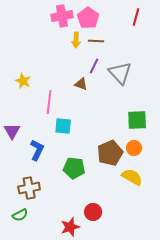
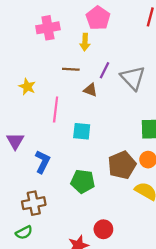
pink cross: (62, 16) -> (48, 28), moved
brown line: (96, 41) -> (71, 69), moved
cyan square: (63, 126) -> (82, 131), moved

